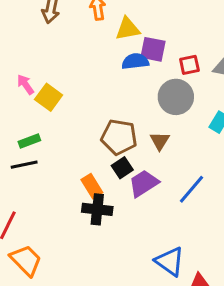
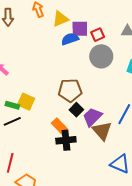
red square: (189, 65) -> (98, 35), moved
yellow square: (49, 97) -> (26, 102), moved
green rectangle: (29, 141) -> (12, 105), turned 48
brown triangle: (160, 141) -> (102, 131), moved, size x1.5

